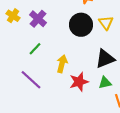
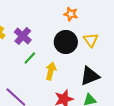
green line: (35, 49) -> (30, 58), moved
yellow arrow: (62, 64) -> (51, 71), moved

